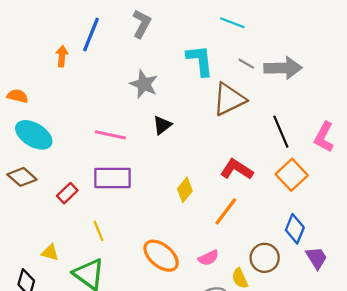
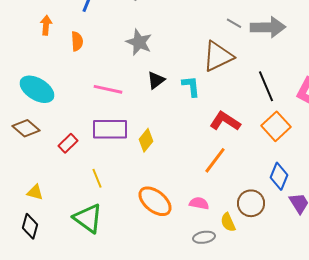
orange arrow: (62, 56) -> (46, 25), moved
cyan L-shape: (200, 60) -> (191, 86), moved, size x0.7
orange semicircle: (18, 96) -> (77, 41), moved, turned 72
yellow diamond: (185, 190) -> (146, 140), moved
yellow triangle: (50, 252) -> (35, 192), moved
pink semicircle: (209, 258) -> (199, 203), turned -144

